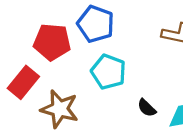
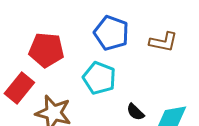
blue pentagon: (96, 24) -> (111, 33), moved

